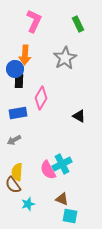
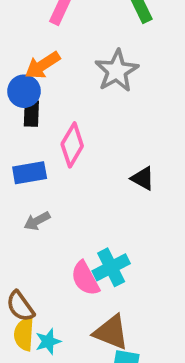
orange arrow: (25, 55) -> (43, 65), turned 54
gray arrow: (14, 140) -> (37, 221), moved
yellow semicircle: (17, 172) -> (24, 334), moved
brown triangle: (62, 199) -> (111, 332), size x1.5

